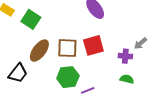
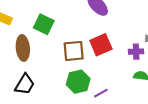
green square: (31, 19) -> (44, 24), moved
brown ellipse: (39, 51) -> (23, 48), moved, turned -35

